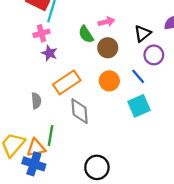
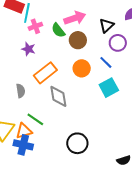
pink arrow: (106, 22) -> (75, 18), size x1.5
pink cross: (41, 33) -> (35, 26), moved
green line: (51, 136) -> (35, 119), turned -60

